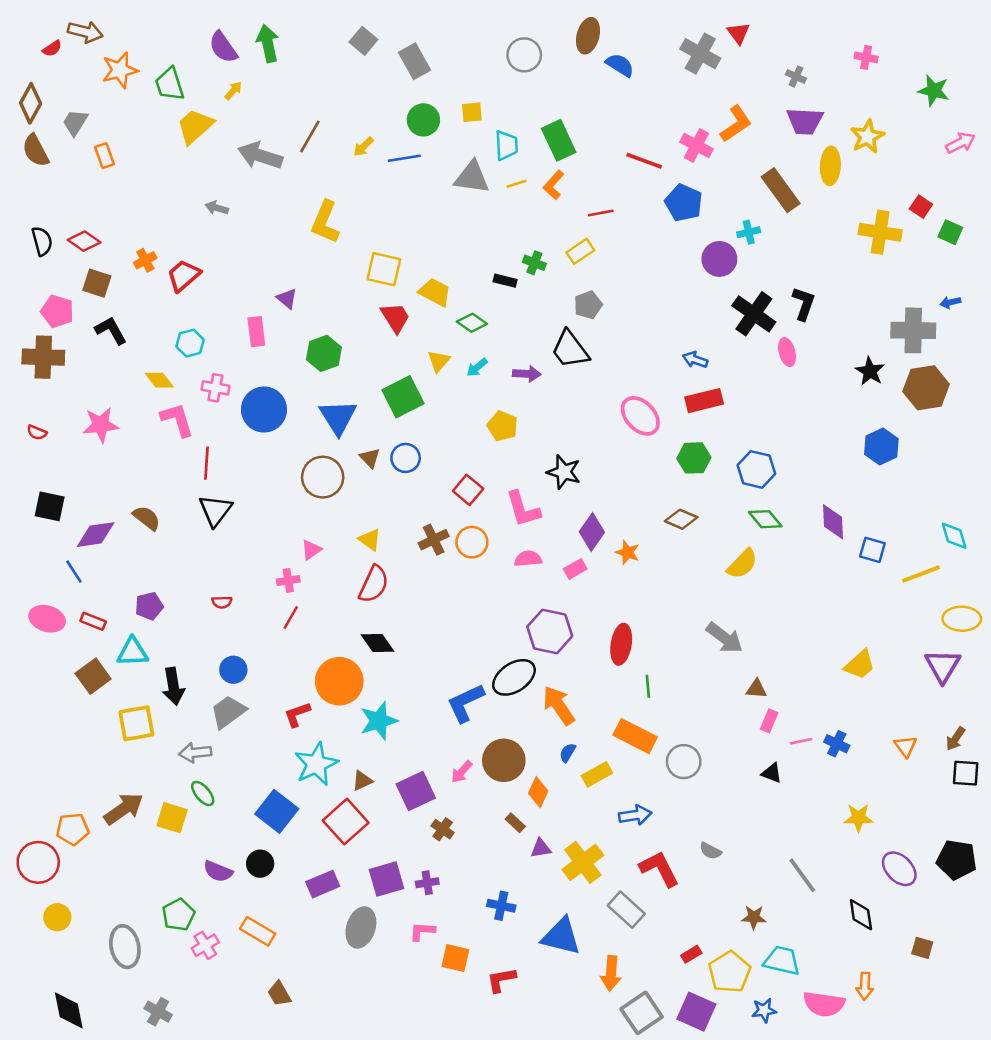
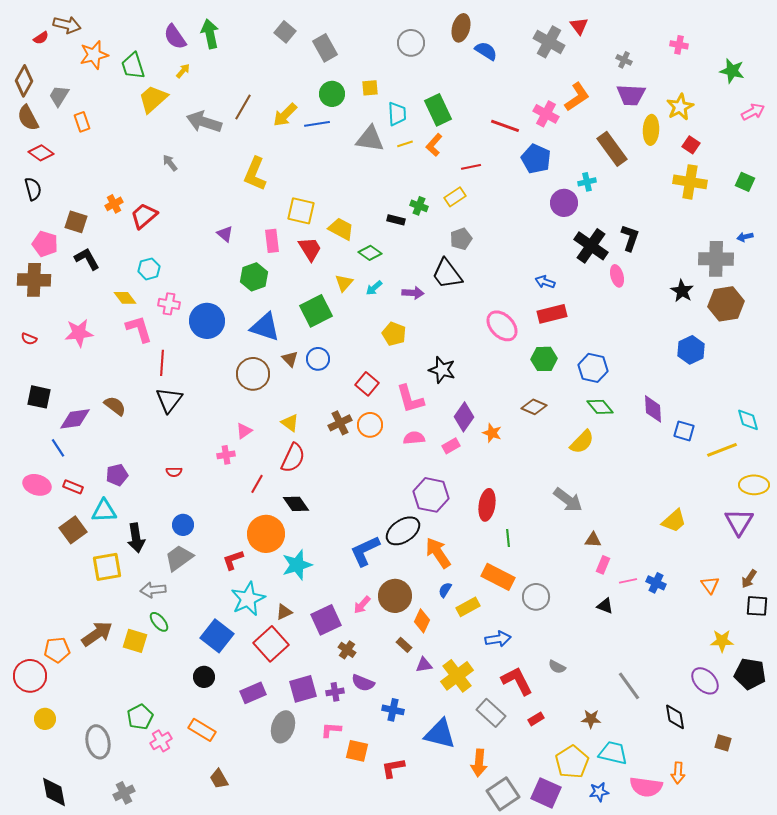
yellow arrow: (363, 147) -> (285, 115), size x1.5
red square: (921, 207) -> (691, 145), moved
gray arrow: (217, 208) -> (170, 163), turned 36
red diamond: (84, 241) -> (41, 153), moved
pink rectangle: (256, 332) -> (272, 241), moved
blue triangle: (338, 417) -> (265, 327), turned -40
red line: (291, 617) -> (257, 484), moved
yellow star: (858, 818) -> (722, 641), moved
purple semicircle: (218, 871) -> (363, 683), moved
red rectangle: (691, 954) -> (536, 719), moved
gray cross: (158, 1012) -> (124, 793), turned 35

